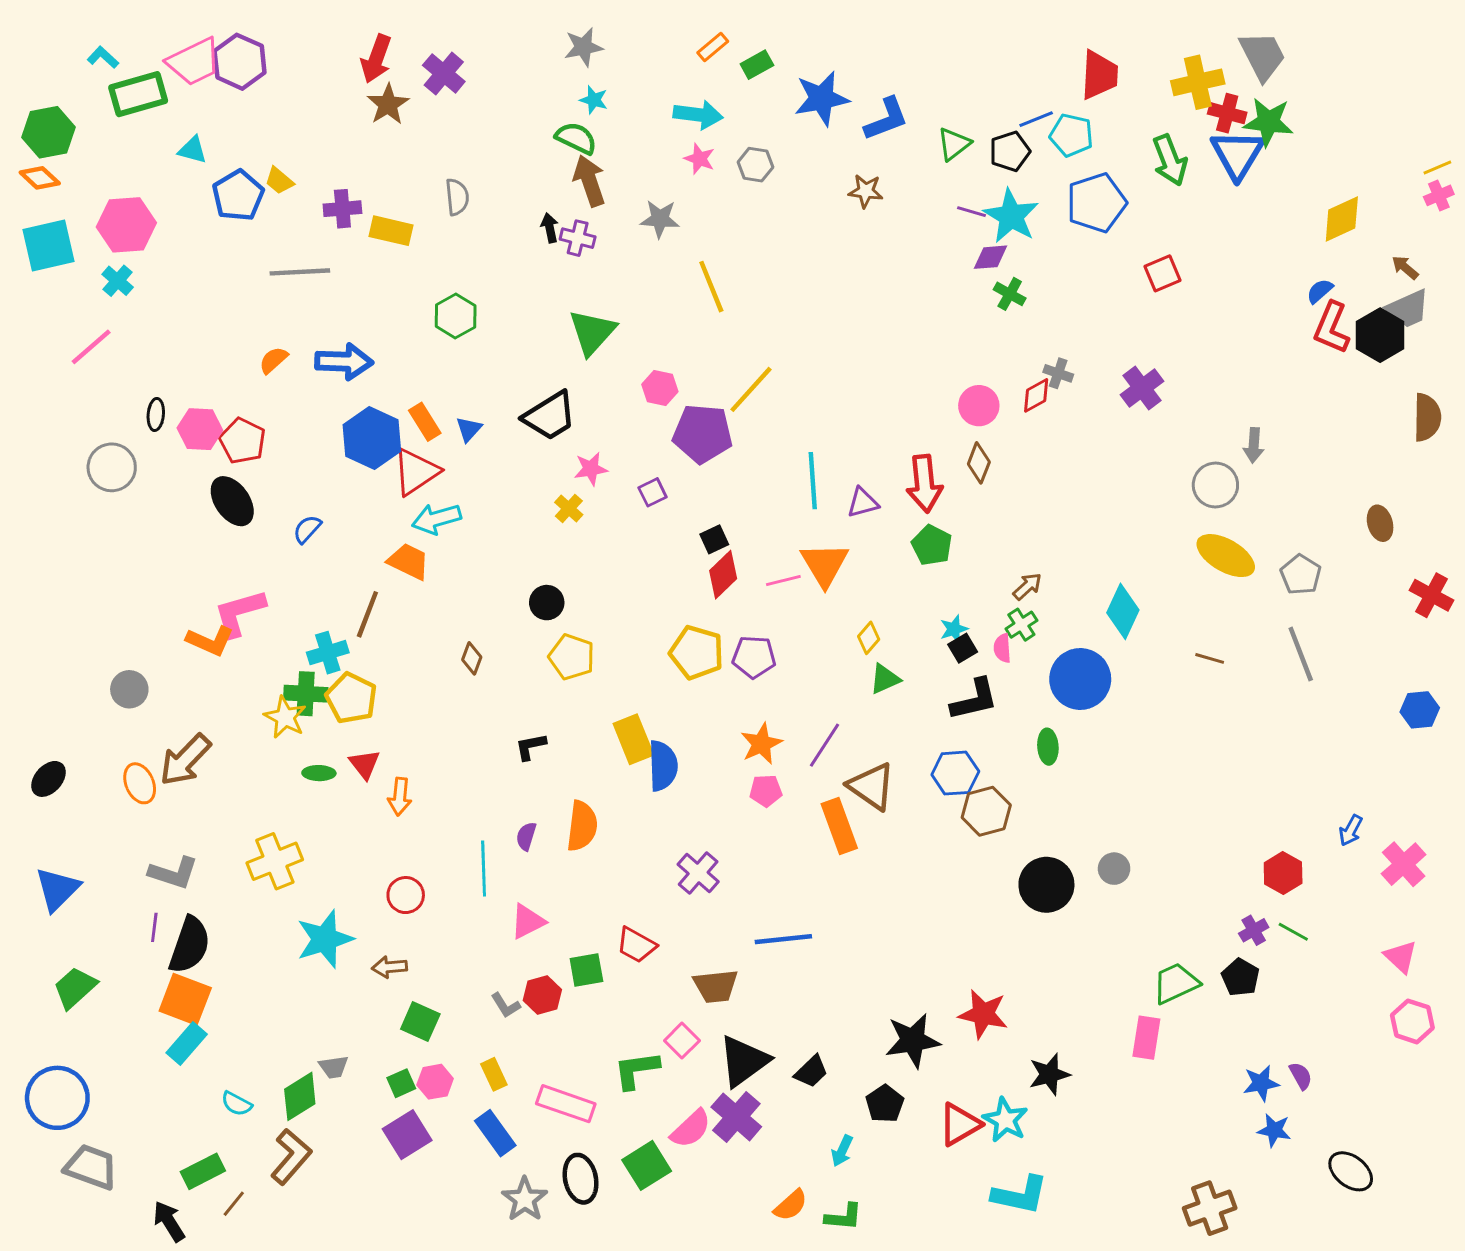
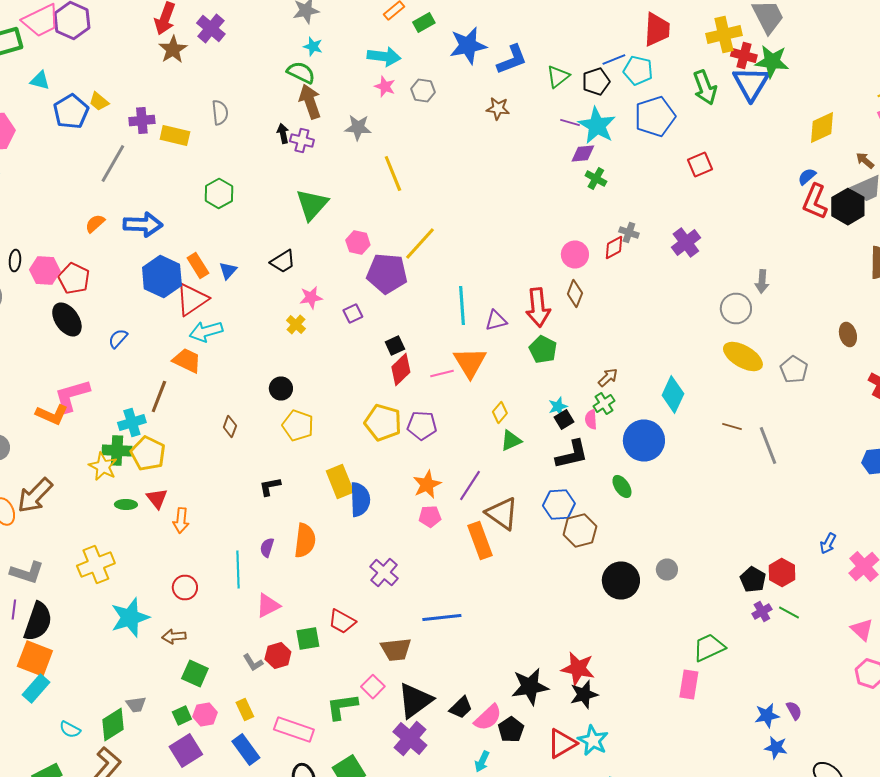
gray line: (300, 272) -> (113, 164), turned -57
black trapezoid: (550, 416) -> (283, 262), size x0.7
gray line: (1301, 654) -> (768, 446), moved
green ellipse: (1048, 747) -> (622, 486), turned -30
black pentagon: (1240, 977) -> (753, 580), moved
black star: (1049, 1074) -> (584, 694), moved
pink semicircle: (691, 1129) -> (488, 718), moved

